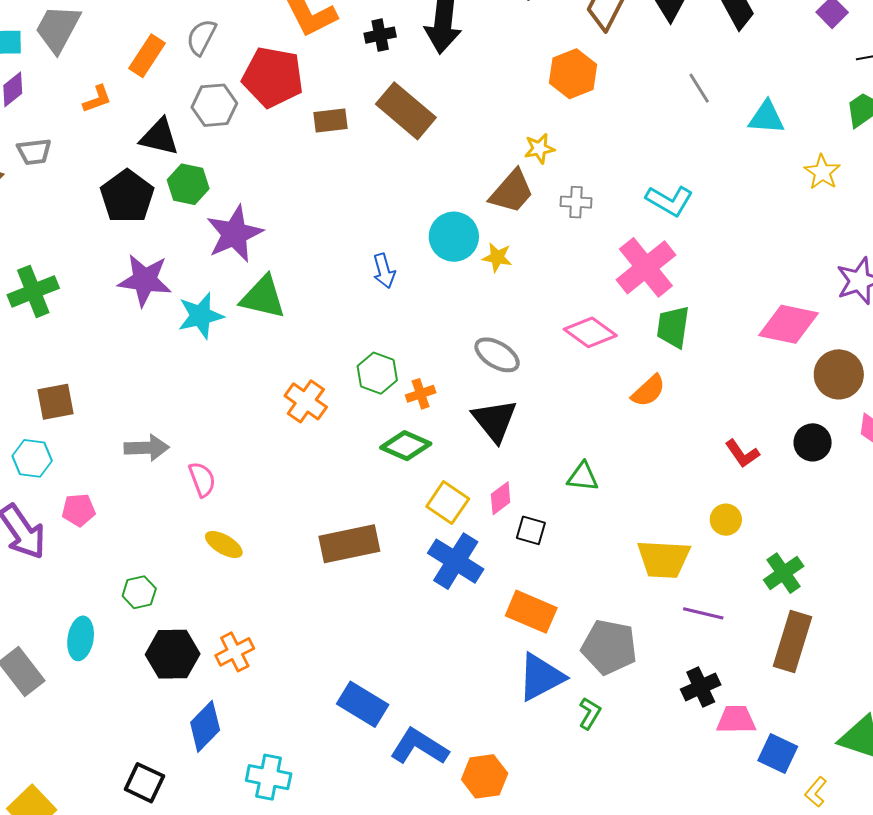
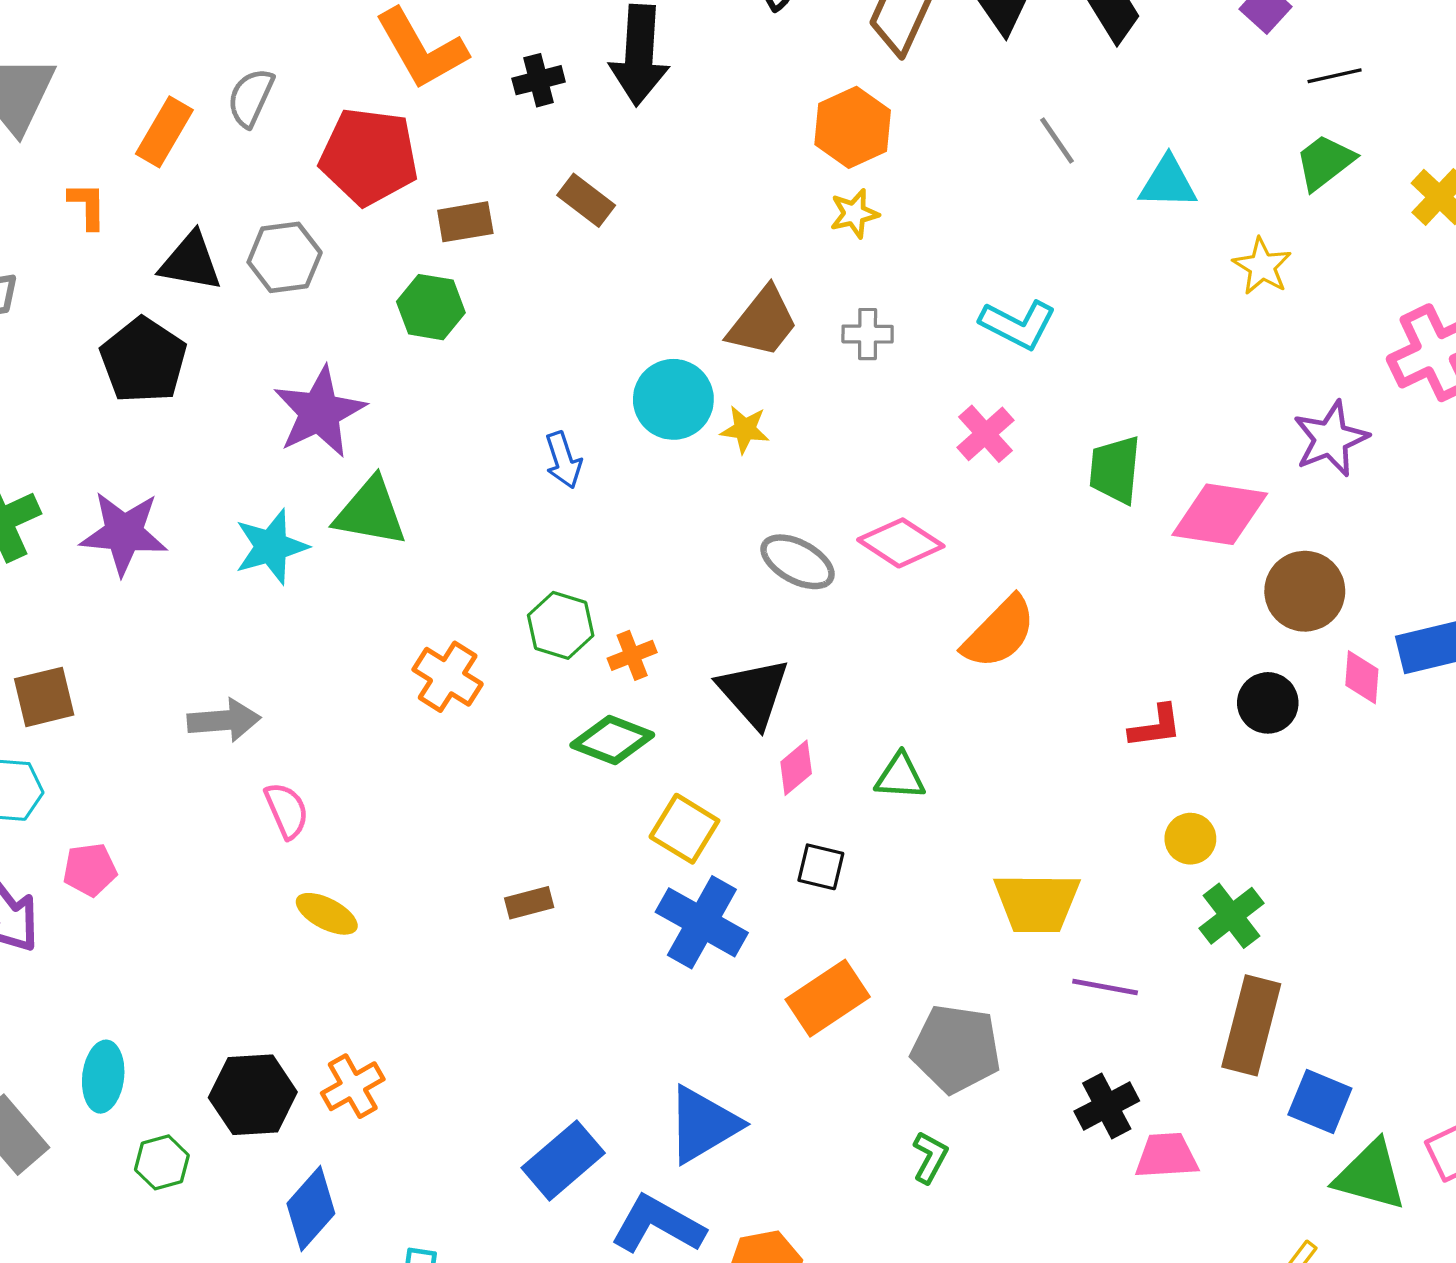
orange L-shape: (97, 99) -> (87, 206), turned -68
gray hexagon: (214, 105) -> (285, 257), moved
brown rectangle: (406, 111) -> (586, 200), size x0.6
yellow star: (539, 149) -> (854, 214), moved
green hexagon: (188, 184) -> (431, 307), moved
pink cross: (646, 267) -> (985, 434), size x0.6
purple star: (145, 280) -> (124, 533), moved
green trapezoid: (673, 327) -> (1115, 470), moved
gray ellipse: (497, 355) -> (798, 562), moved
orange semicircle: (648, 391) -> (999, 633), size x1.4
gray arrow: (147, 448) -> (224, 720), moved
red L-shape: (742, 454) -> (1155, 726), turned -60
pink diamond: (501, 498) -> (796, 768), moved
yellow circle: (726, 520) -> (1190, 839), moved
brown rectangle: (349, 544) -> (529, 903), size x0.5
green hexagon: (139, 592) -> (162, 1162), moved
orange rectangle: (531, 612) -> (828, 998), turned -54
blue triangle: (541, 677) -> (703, 1125), moved
blue rectangle: (363, 704) -> (563, 1160), turned -69
blue square: (778, 754) -> (1320, 1102), moved

